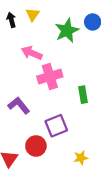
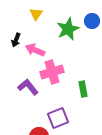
black arrow: (11, 20) -> (16, 40), moved, turned -144
purple L-shape: (19, 105) -> (28, 87), moved

